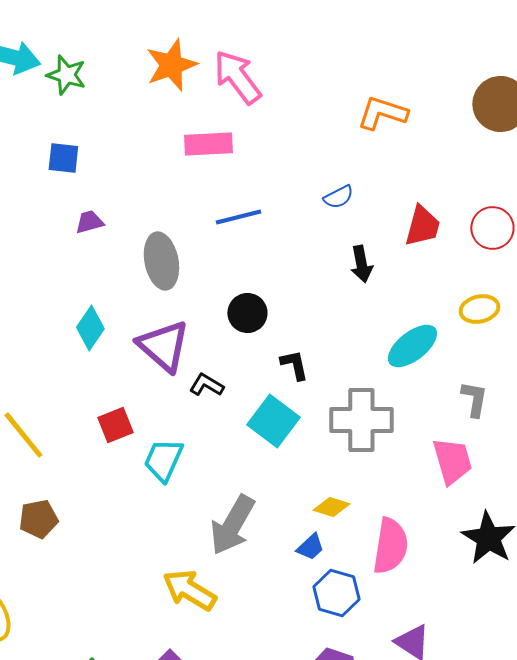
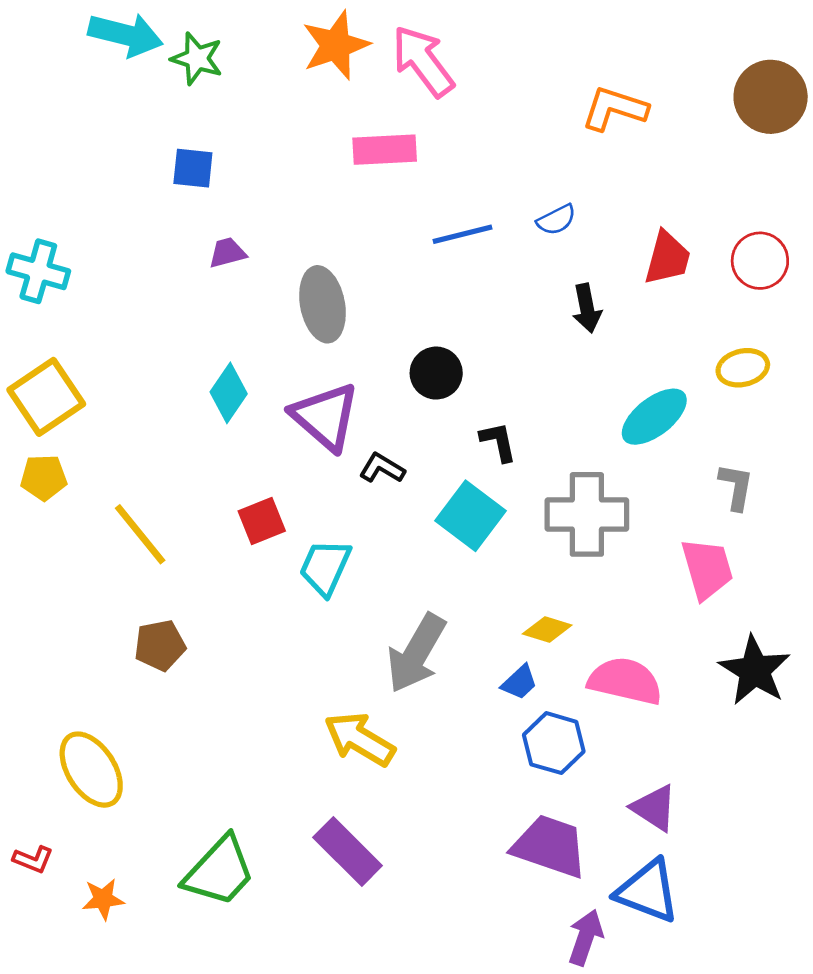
blue line: (238, 217) -> (463, 234), moved
pink semicircle: (390, 546) -> (625, 681), turned -86

